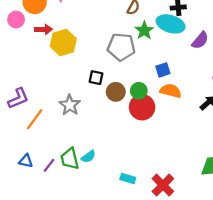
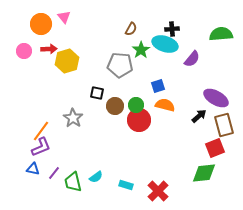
pink circle: (16, 20) -> (24, 51), moved
purple L-shape: (18, 98) -> (41, 147), moved
cyan semicircle: (88, 157) -> (96, 177), moved
green trapezoid: (70, 159) -> (73, 182), moved

